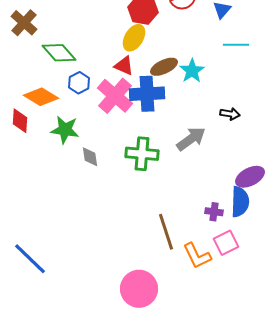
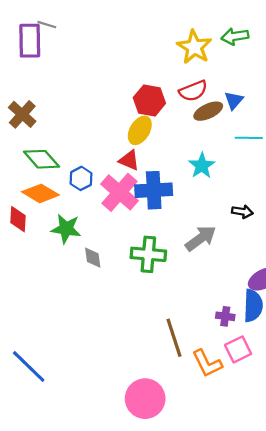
green diamond: (59, 53) -> (41, 159), moved
brown ellipse: (164, 67) -> (208, 111), moved

